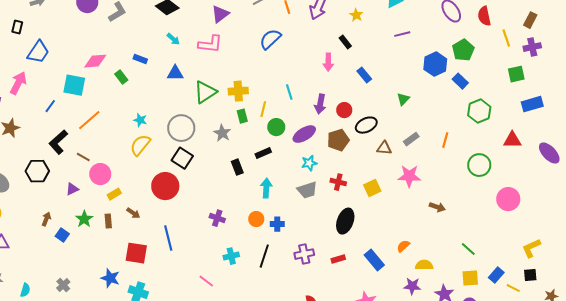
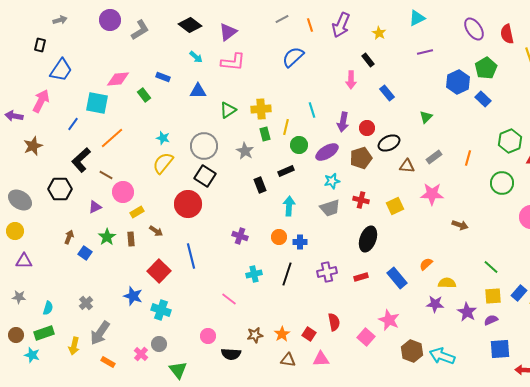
purple triangle: (220, 14) -> (228, 32), moved
green triangle: (205, 92) -> (228, 110), size x0.7
green hexagon: (479, 111) -> (510, 141), moved
red square: (136, 253) -> (159, 271), turned 35

